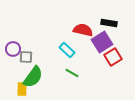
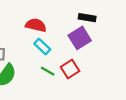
red semicircle: (83, 30) -> (36, 25), moved
red square: (113, 57) -> (70, 69), moved

